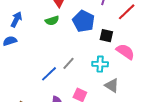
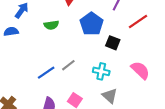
green semicircle: (52, 21) -> (51, 25), moved
pink semicircle: (125, 52) -> (140, 70), moved

